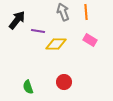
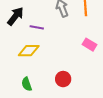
pink rectangle: (90, 40) -> (89, 45), moved
yellow diamond: (56, 44) -> (29, 51), moved

